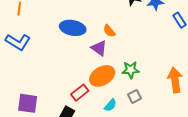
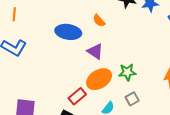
orange semicircle: (109, 31) -> (99, 21), moved

